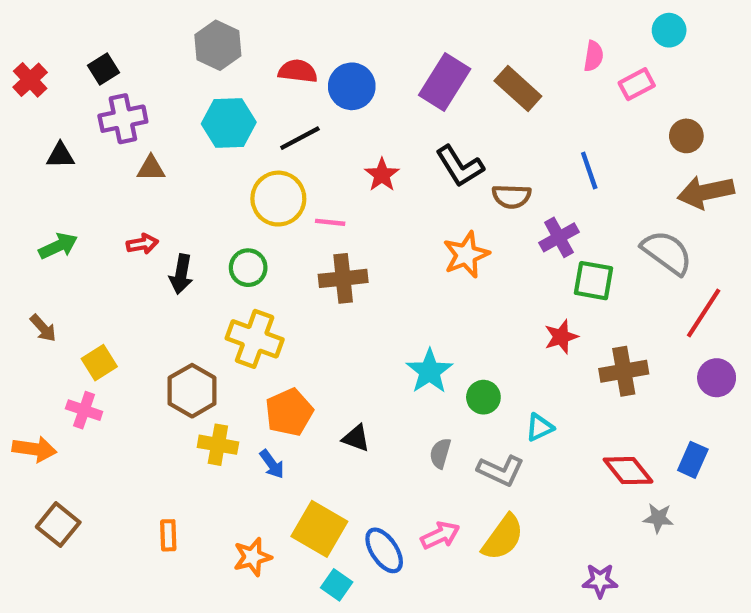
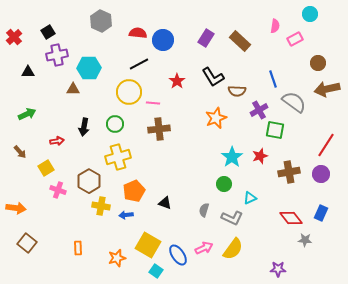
purple rectangle: (445, 82) -> (206, 38), size x0.7
cyan hexagon: (229, 123) -> (89, 68), moved
brown triangle: (151, 168) -> (73, 89), moved
red arrow: (142, 244) -> (57, 141), moved
gray semicircle: (667, 253) -> (294, 102), moved
yellow cross: (255, 339) -> (118, 157), turned -35
cyan star: (429, 371) -> (232, 157), moved
purple circle: (717, 378) -> (321, 174), moved
pink cross: (84, 410) -> (58, 190), moved
blue arrow: (272, 464) -> (126, 215), turned 120

